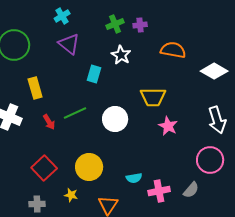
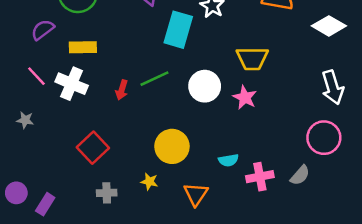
cyan rectangle: (94, 74) -> (178, 30), size x1.6
yellow rectangle: (35, 88) -> (83, 47), moved, turned -75
red arrow: (49, 122) -> (122, 90), turned 49
pink star: (168, 126) -> (245, 97), moved
red square: (44, 168) -> (93, 148), moved

